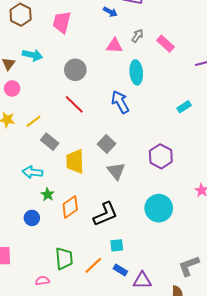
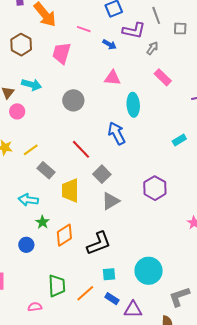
gray arrow: (137, 36) -> (152, 48), moved
pink circle: (12, 88) -> (17, 111), moved
red line: (74, 104) -> (81, 149), moved
gray triangle: (116, 171) -> (111, 201), turned 36
cyan circle: (159, 208) -> (149, 271), moved

